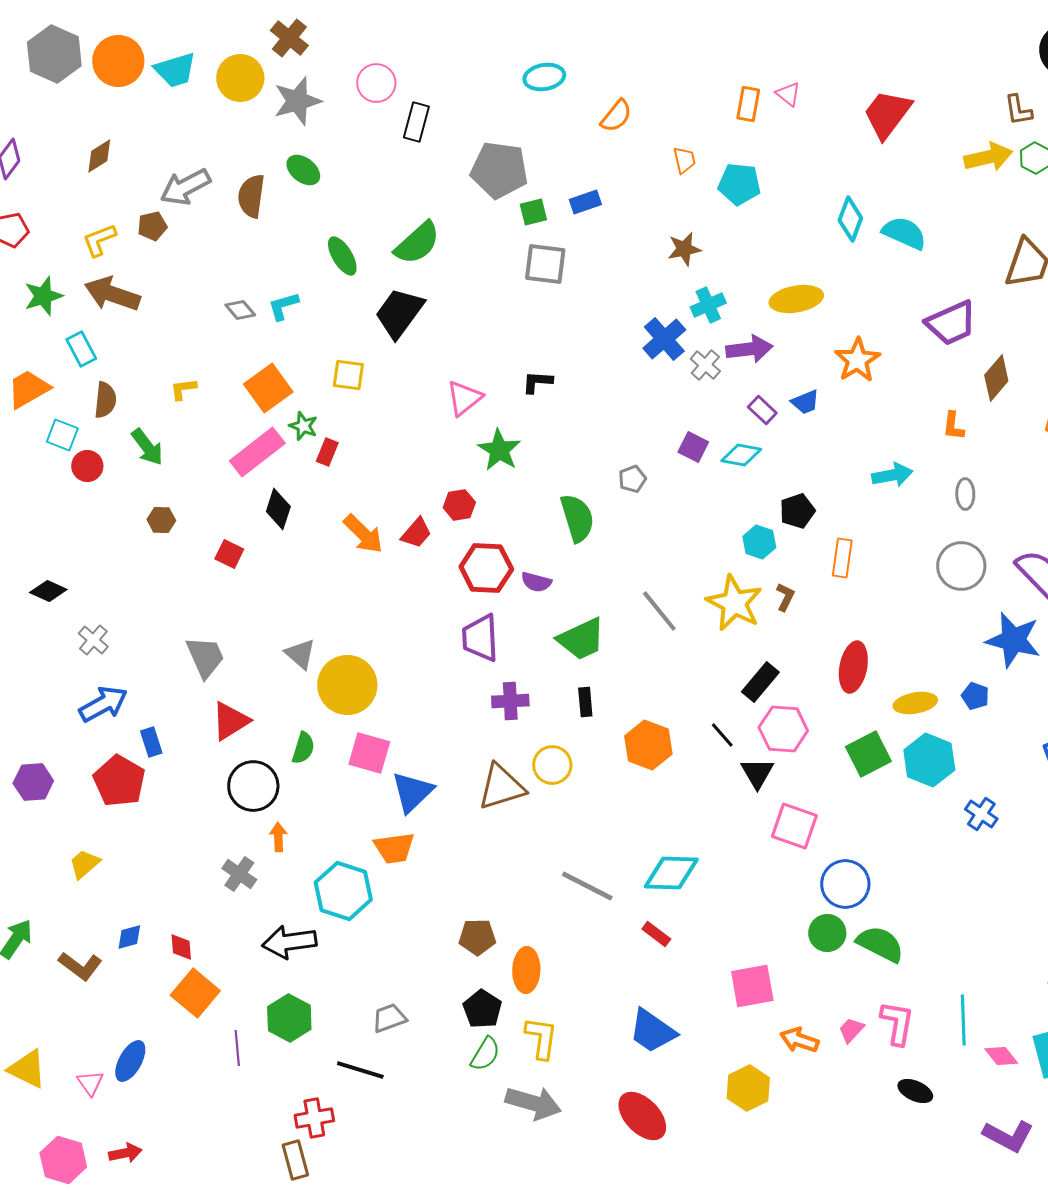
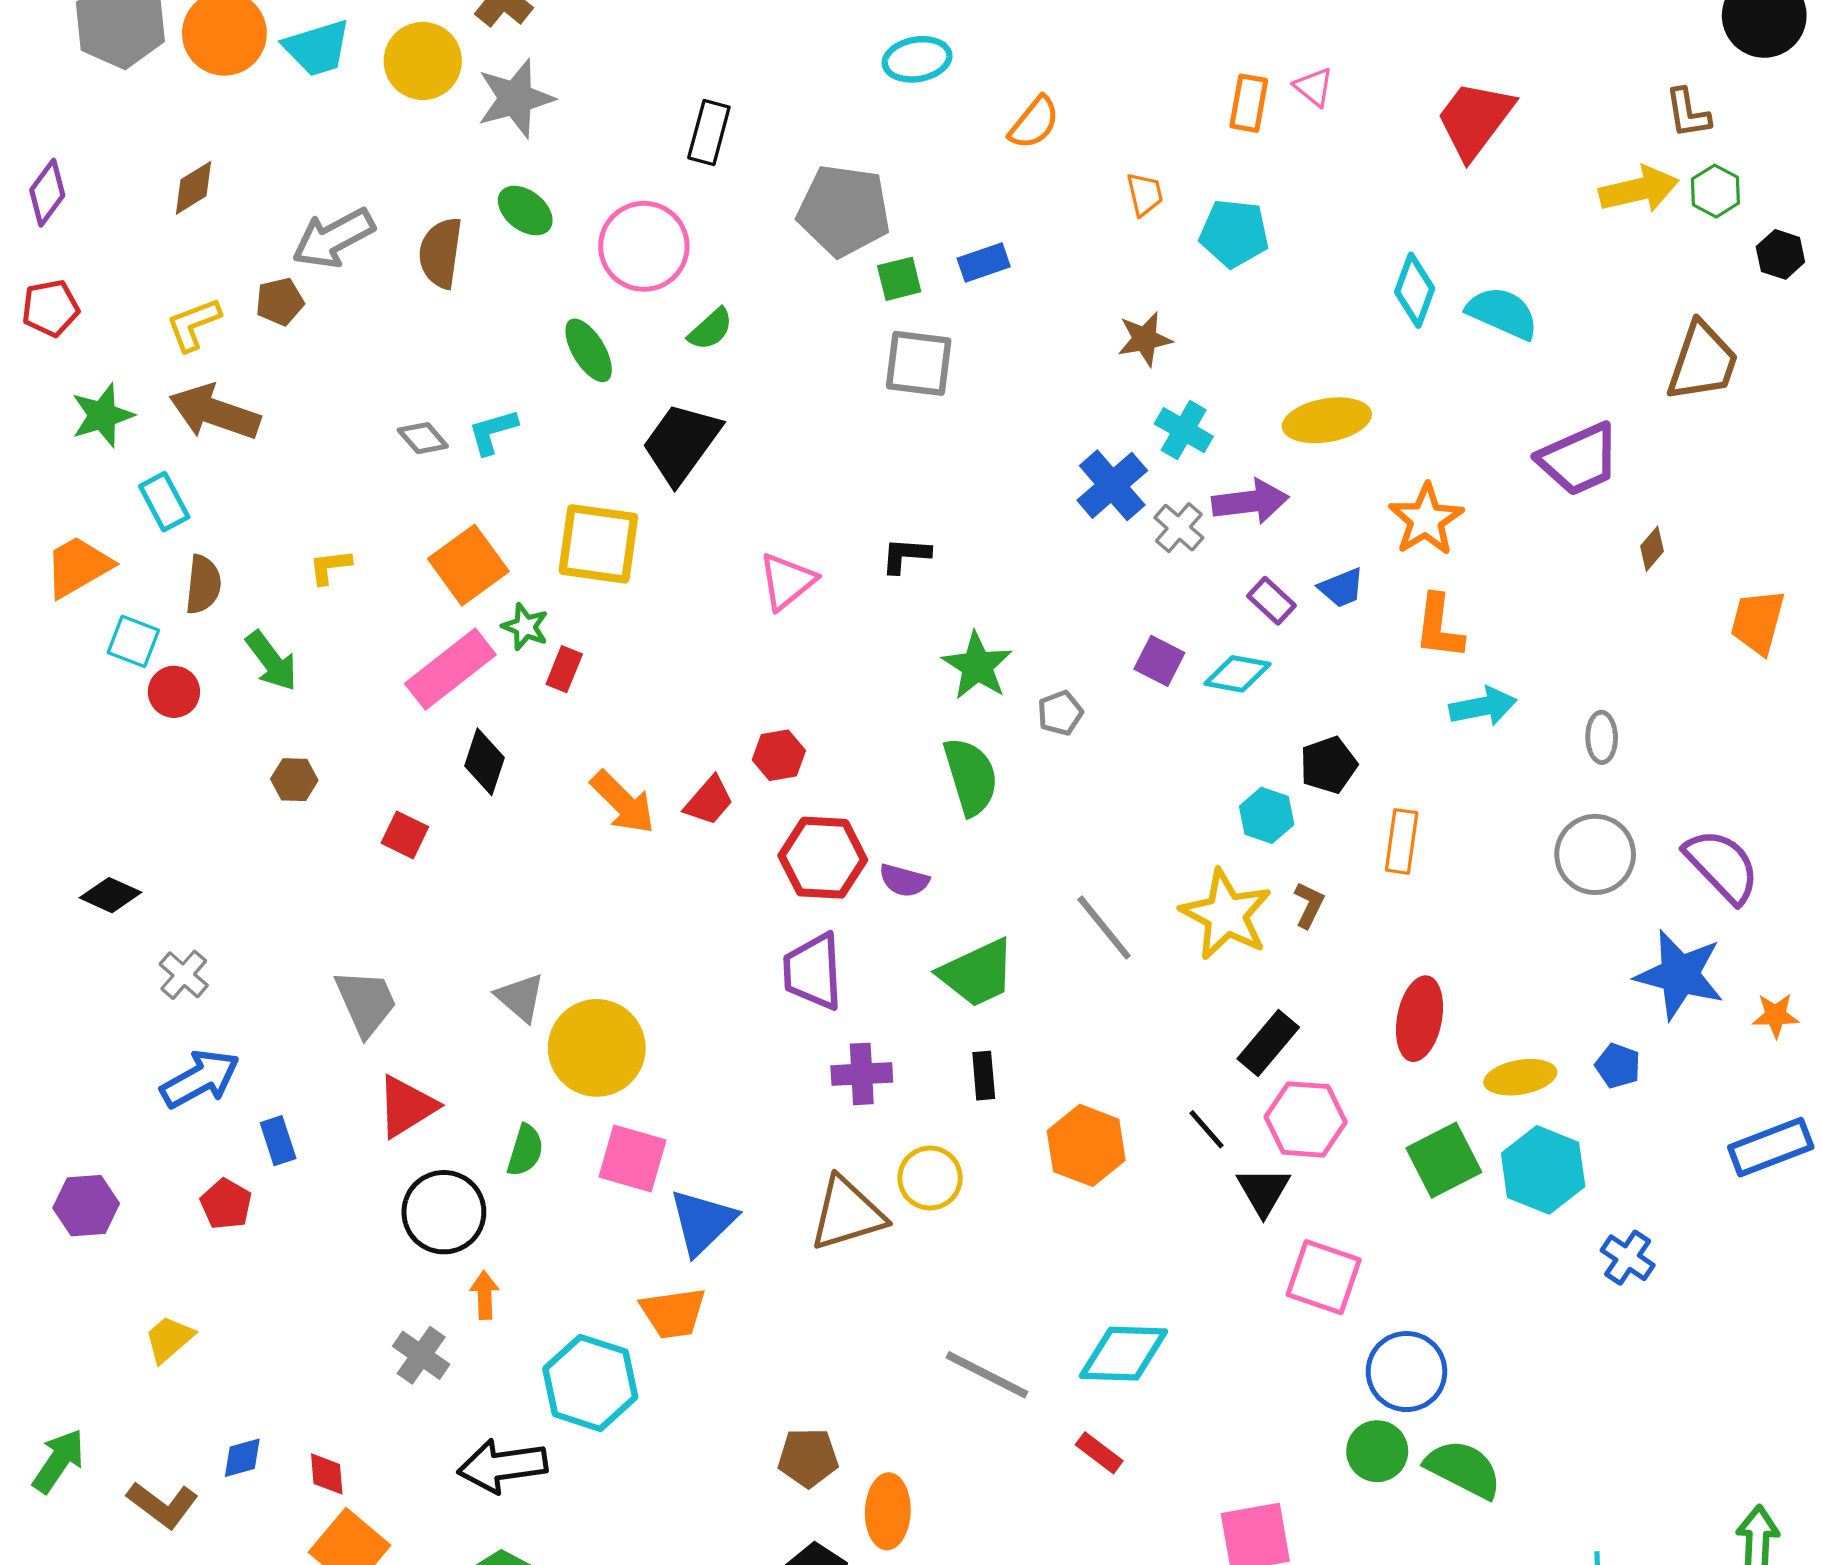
pink circle: (376, 83) -> (644, 246), moved, size x1.4
green semicircle: (417, 243) -> (711, 329), size x0.6
cyan cross: (708, 305) -> (1184, 430), turned -36
yellow square: (348, 375) -> (598, 544), size x1.6
brown diamond: (996, 378) -> (1652, 549), size x0.6
orange L-shape: (953, 426) -> (1439, 627), moved, size x1.4
green star: (499, 450) -> (977, 666), moved
red pentagon: (119, 781) -> (226, 1204), size x0.6

